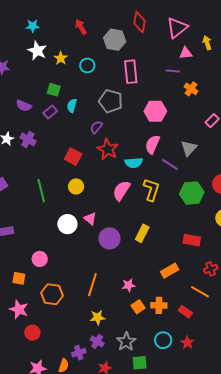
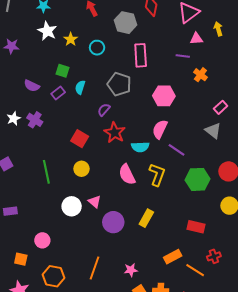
gray triangle: (189, 148) -> (213, 131), moved, turned -36
pink semicircle: (121, 191) -> (127, 174), turned -60
orange line: (200, 292) -> (195, 270), moved

